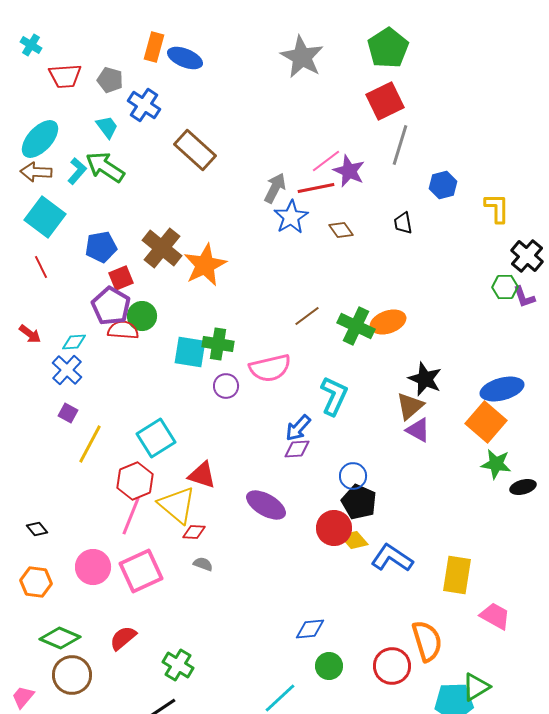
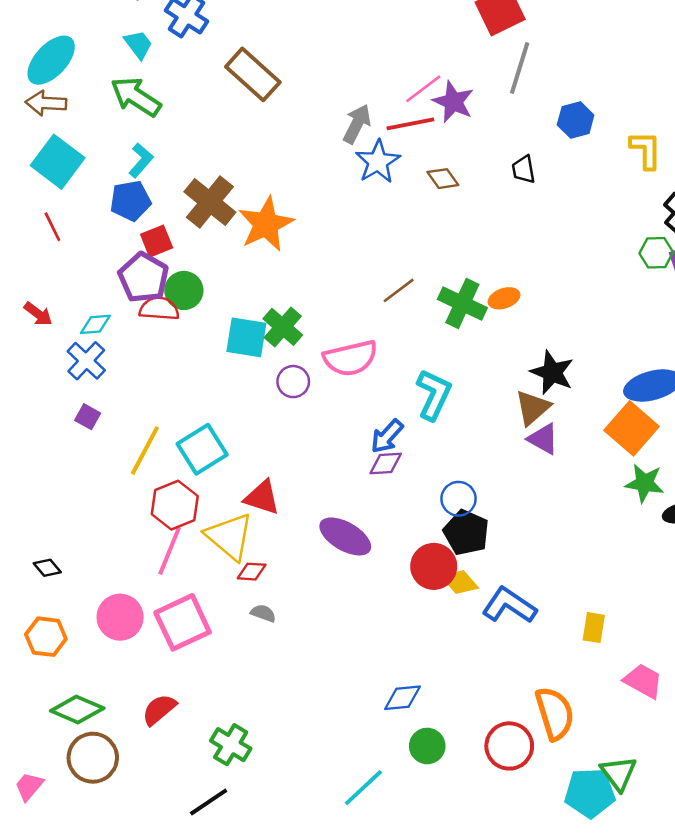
cyan L-shape: (77, 171) -> (141, 160), moved
orange ellipse: (388, 322) -> (504, 298), size x0.7
green cross: (218, 344) -> (283, 327), turned 32
yellow line: (90, 444) -> (145, 451), moved
yellow rectangle: (457, 575) -> (594, 628), size x0.6
green triangle: (476, 687) -> (619, 773), turned -36

